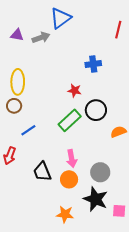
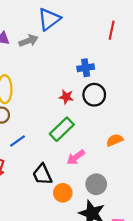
black circle: (96, 110) -> (94, 95), moved
pink arrow: (72, 158) -> (76, 157), moved, turned 66
black trapezoid: (42, 172) -> (42, 174), moved

